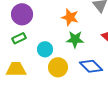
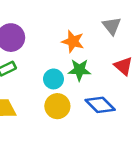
cyan circle: (45, 49) -> (54, 79), moved

